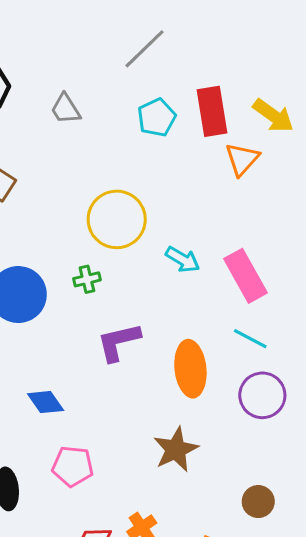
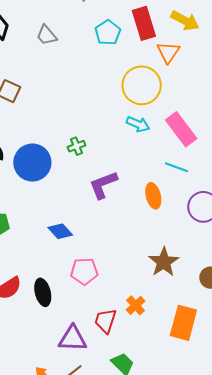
yellow circle: (117, 219) -> (142, 85), moved
cyan line: (250, 339) -> (176, 167), moved
orange ellipse: (190, 369) -> (153, 196), size x0.7
brown star: (176, 449) -> (164, 262), moved

